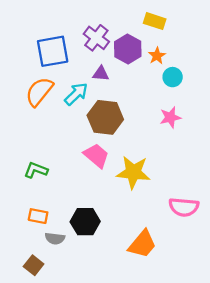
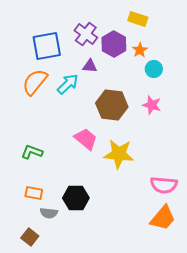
brown hexagon: (105, 117) -> (112, 105), moved
pink star: (170, 117) -> (152, 105), turned 30
orange trapezoid: (142, 244) -> (163, 218), moved

